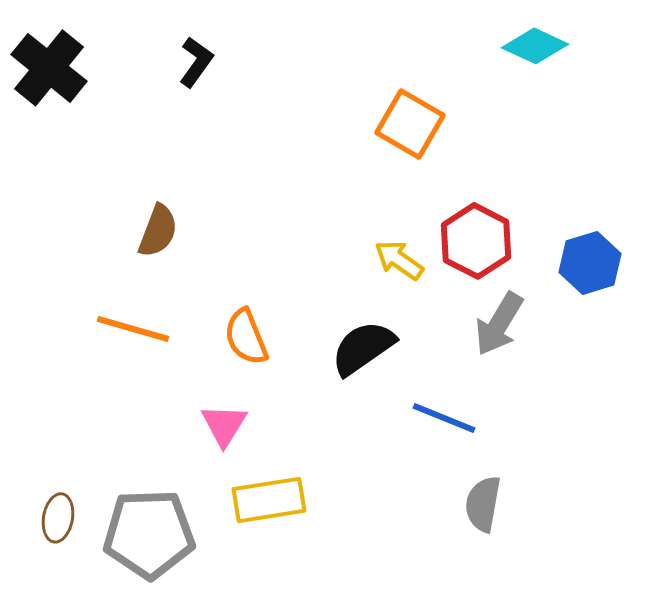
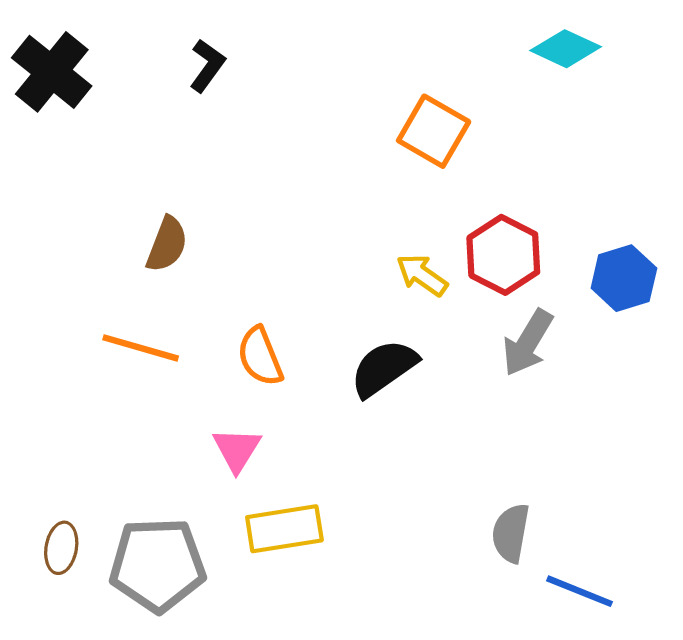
blue line: (444, 418) -> (579, 591), moved

